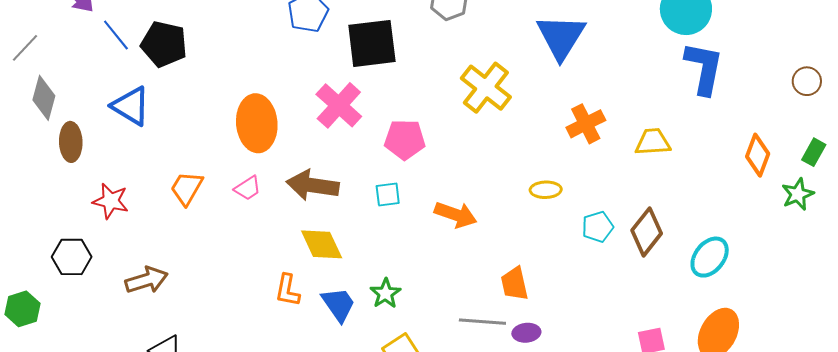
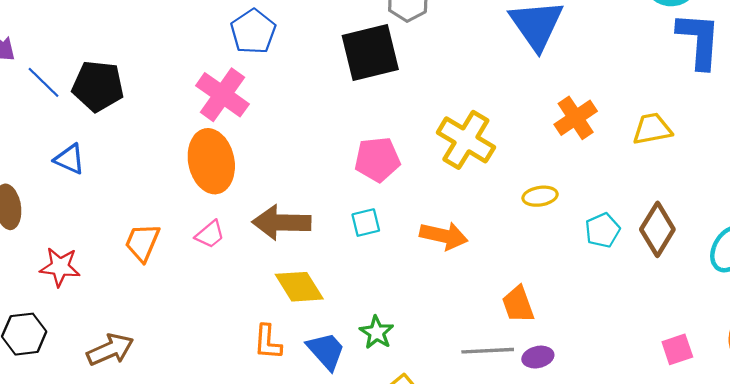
black square: (372, 43) -> (370, 52), moved
yellow cross: (486, 88) -> (466, 140), moved
pink cross: (339, 105) -> (222, 95), moved
blue triangle: (131, 106) -> (70, 159), size x0.7

